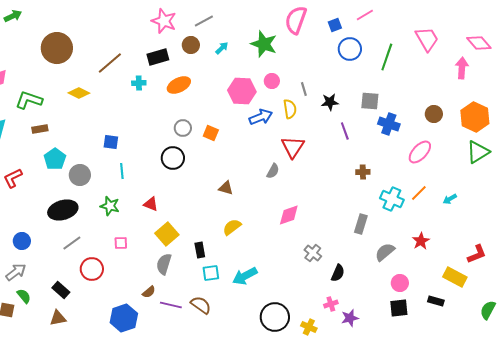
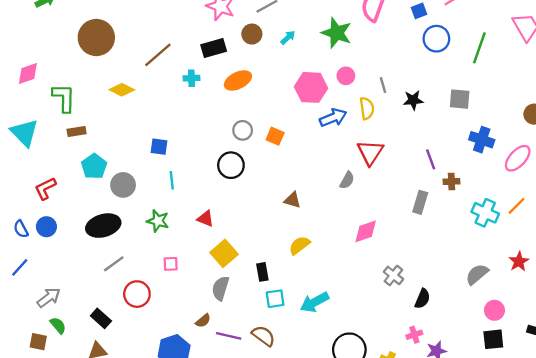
green L-shape: (29, 100) -> (64, 98), turned 72
blue cross: (389, 124) -> (482, 140), moved
purple line: (345, 131) -> (431, 159), moved
gray rectangle: (361, 224) -> (420, 202), moved
blue circle: (22, 241) -> (46, 227), moved

